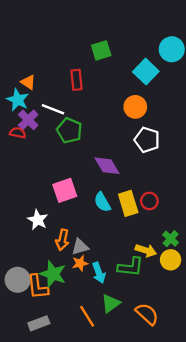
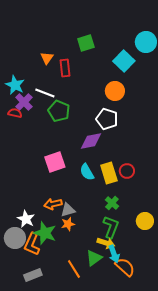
orange triangle: (28, 82) -> (47, 58), moved, turned 32
white pentagon: (147, 140) -> (107, 119), moved
purple diamond: (107, 166) -> (91, 141), turned -70
white star: (38, 220) -> (26, 219), moved
green cross: (171, 239) -> (112, 203), moved
orange arrow: (62, 240) -> (53, 204), turned 66
yellow arrow: (146, 250) -> (106, 243), moved
green L-shape: (131, 267) -> (111, 227), turned -75
cyan arrow: (99, 273) -> (114, 254), moved
orange L-shape: (38, 287) -> (32, 244), turned 30

